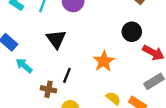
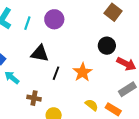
black triangle: (56, 39) -> (40, 53), turned -42
black line: (67, 75) -> (56, 73), moved

